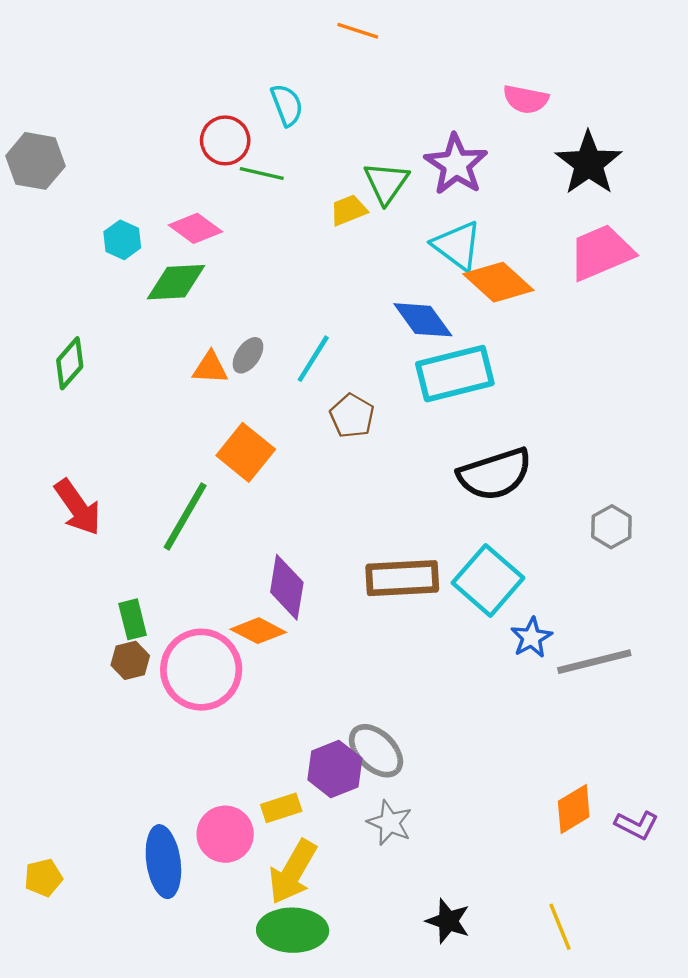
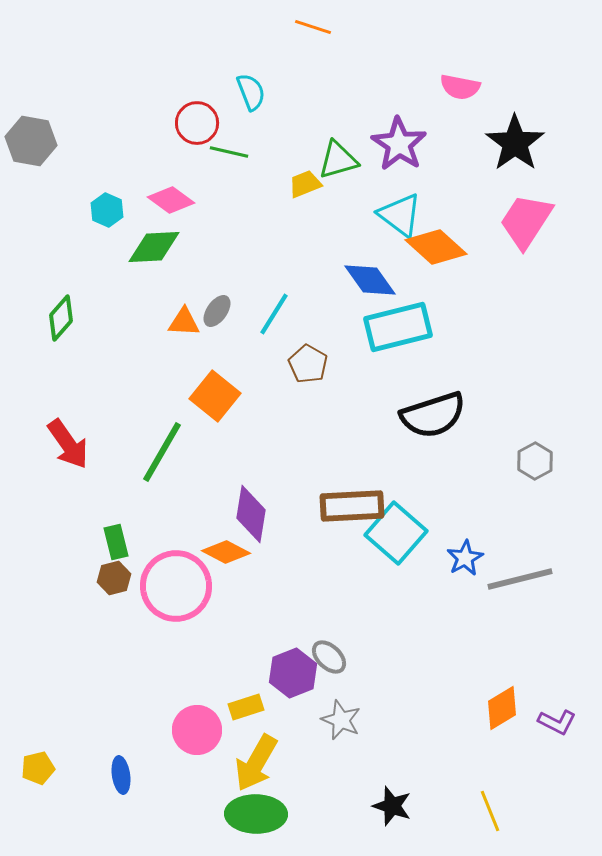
green triangle: (386, 183) -> (338, 160), turned 39
pink trapezoid: (601, 252) -> (526, 221), turned -34
cyan square: (488, 580) -> (396, 533), moved
gray ellipse: (376, 751) -> (329, 657), size x0.7
blue ellipse: (163, 862) -> (121, 775), moved, size x0.6

